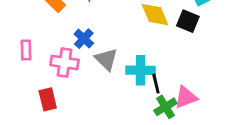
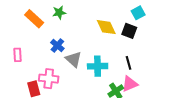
pink cross: (65, 63) -> (49, 79), moved
black line: (156, 84) -> (129, 63), moved

